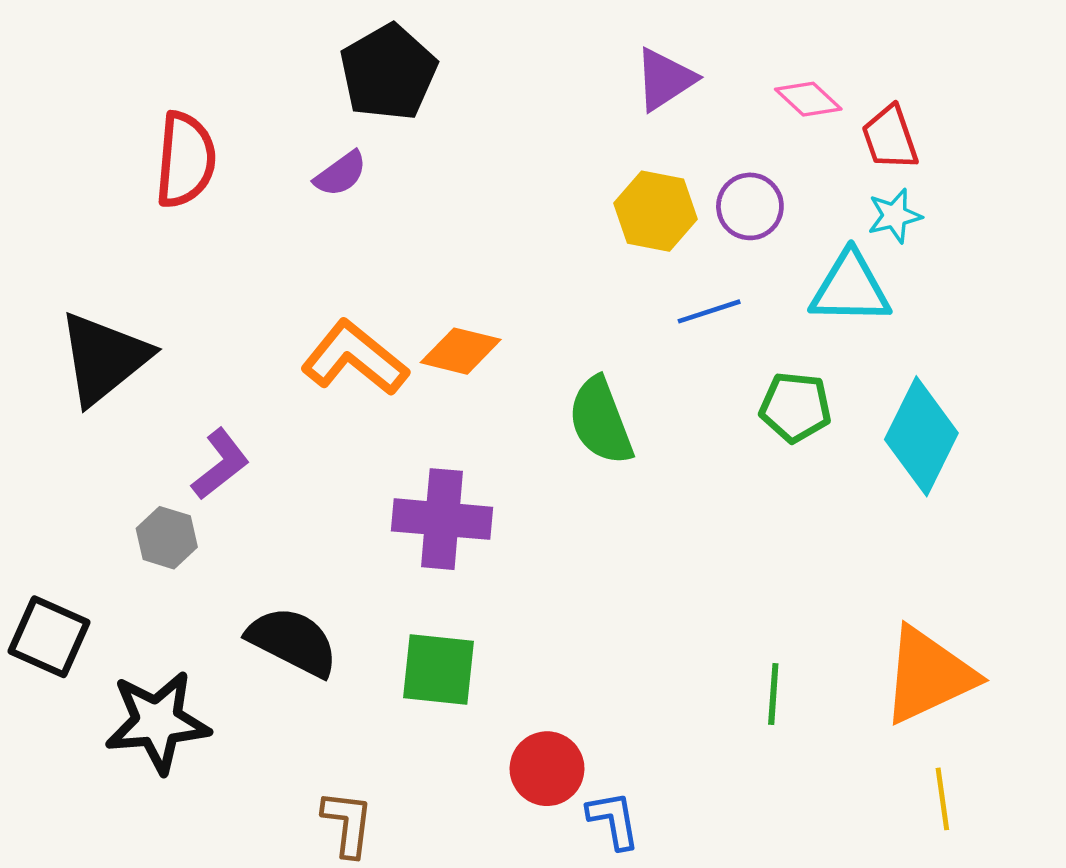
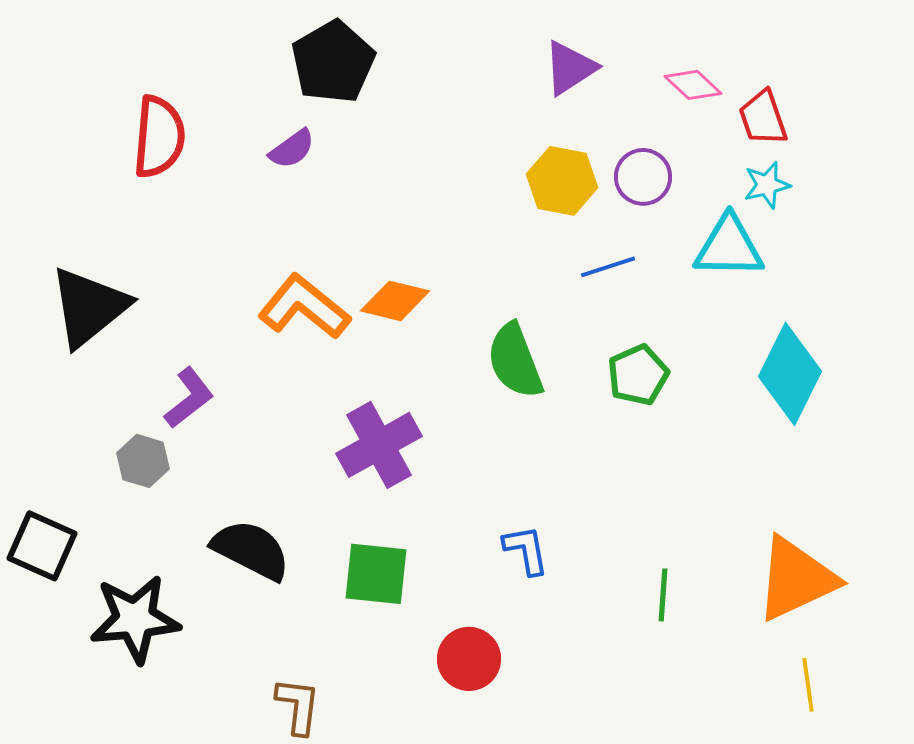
green pentagon: (795, 407) -> (638, 375), moved, turned -30
purple cross: (442, 519) -> (379, 445), turned -34
blue L-shape: (613, 820) -> (526, 550), moved

